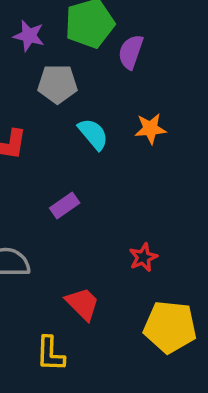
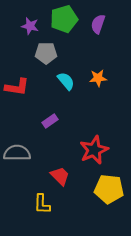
purple semicircle: (131, 52) -> (98, 24), moved
red star: (143, 257) -> (94, 150), size x1.8

